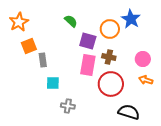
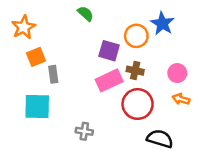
green semicircle: (71, 21) -> (86, 14), moved
pink rectangle: (88, 65) -> (109, 80), turned 55
cyan square: (53, 83) -> (37, 107), moved, size x1.6

